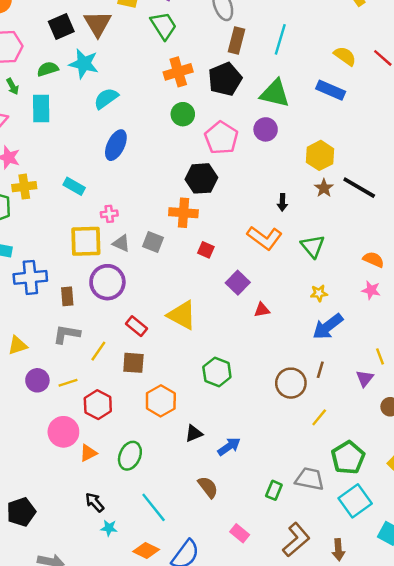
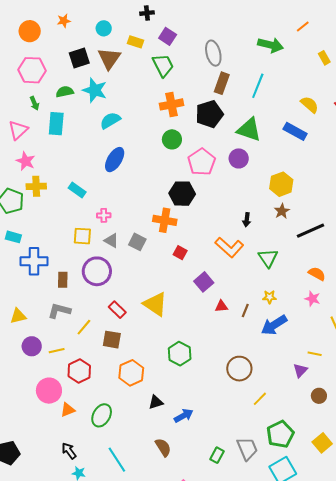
black line: (359, 188) -> (311, 231), moved, turned -60
yellow square: (86, 241) -> (82, 236), size x0.7
yellow line: (380, 356) -> (315, 354), turned -64
brown line: (320, 370) -> (245, 311), moved
gray trapezoid: (310, 479) -> (247, 449), turned 50

